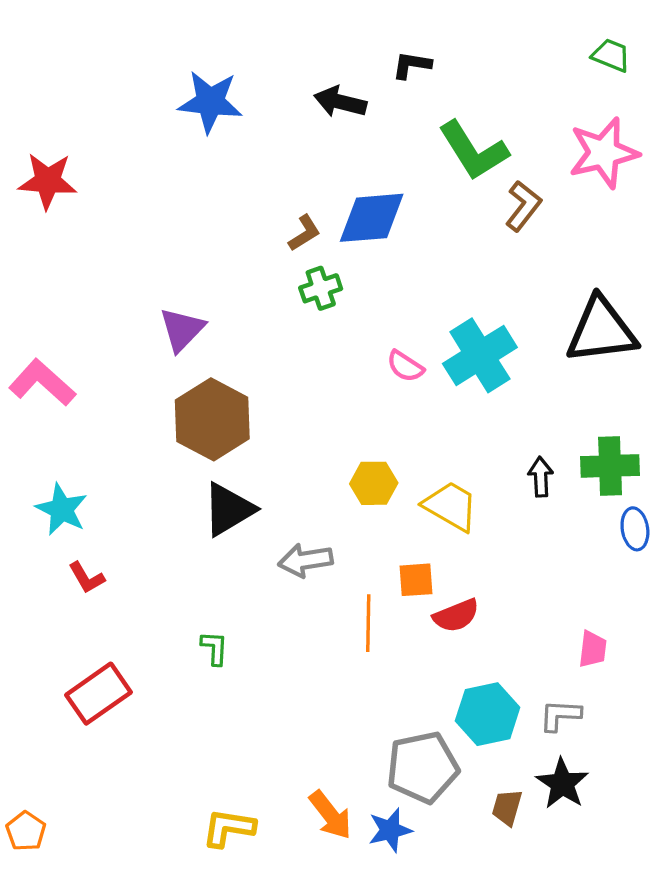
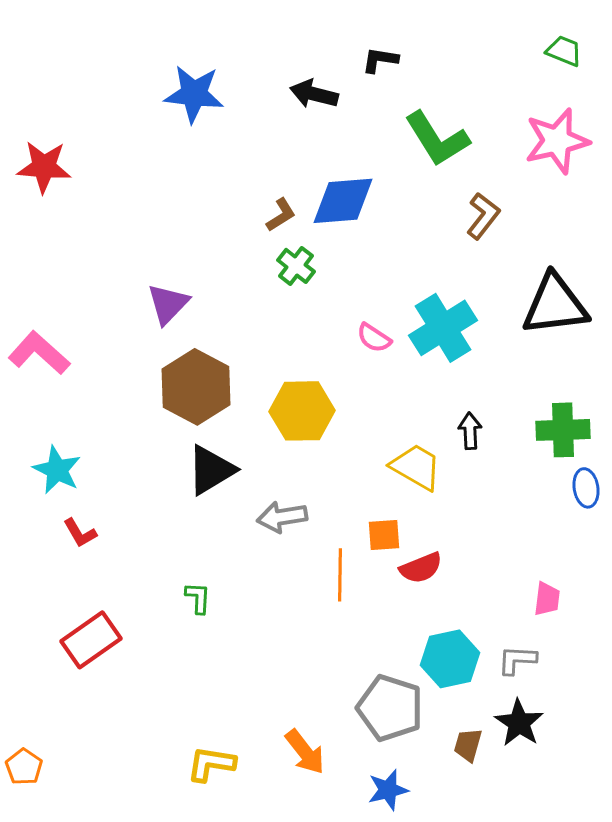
brown L-shape: (523, 206) -> (483, 216), moved
green cross: (321, 288) -> (296, 266), turned -33
black arrow: (541, 477) -> (470, 431), moved
yellow hexagon: (374, 483) -> (302, 411), moved, size x1.5
gray pentagon: (423, 767) -> (390, 708), turned 30
blue star: (390, 830) -> (388, 790), moved

